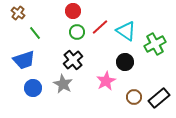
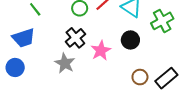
pink star: (106, 81) -> (101, 51), moved
blue circle: (33, 88) -> (15, 67), moved

